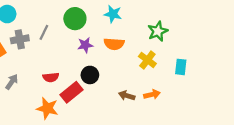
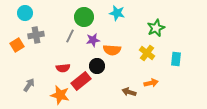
gray line: (44, 32) -> (70, 36), moved
orange semicircle: (114, 44) -> (112, 50), moved
gray arrow: (12, 82) -> (29, 85), moved
brown arrow: (127, 96) -> (129, 92), moved

